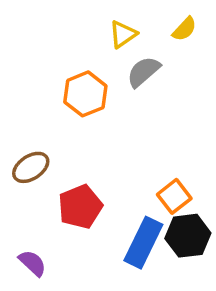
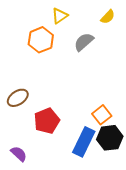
yellow triangle: (123, 34) -> (60, 16), moved
orange hexagon: (85, 94) -> (41, 40), moved

